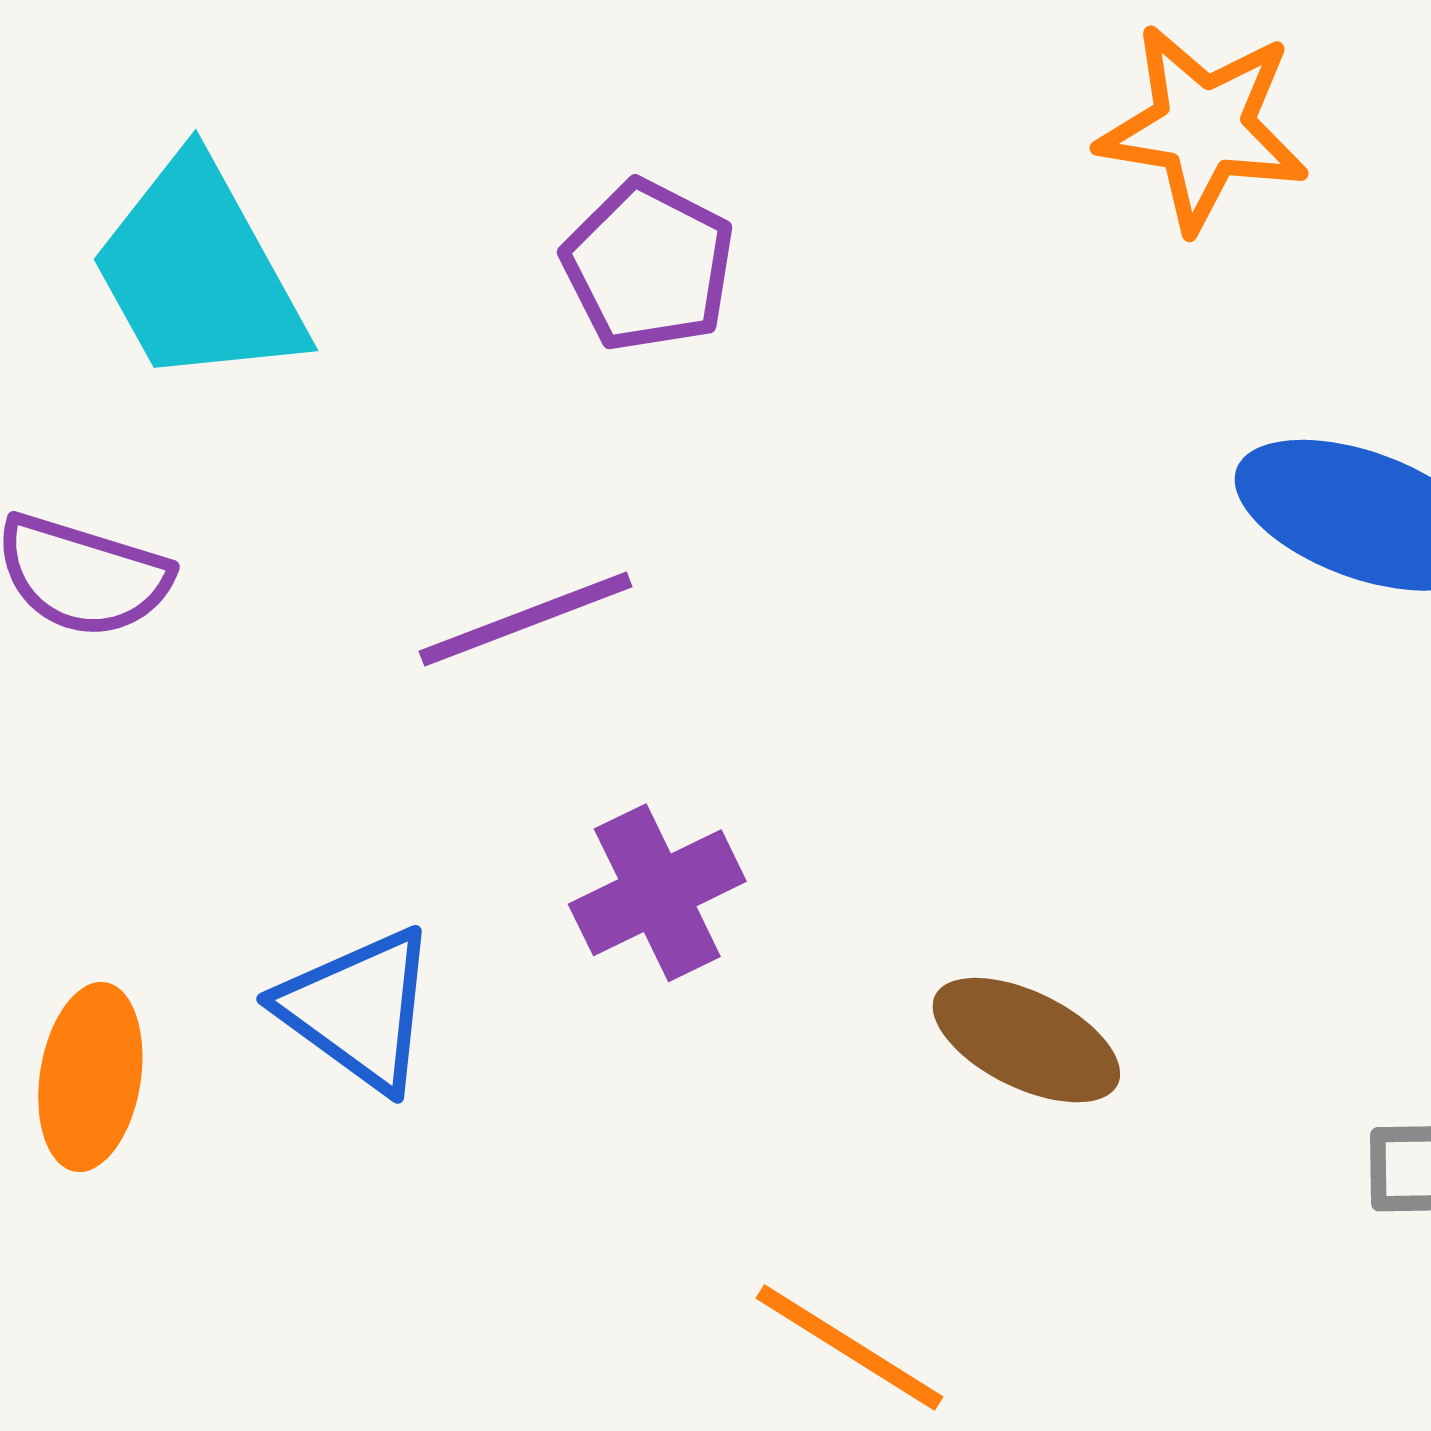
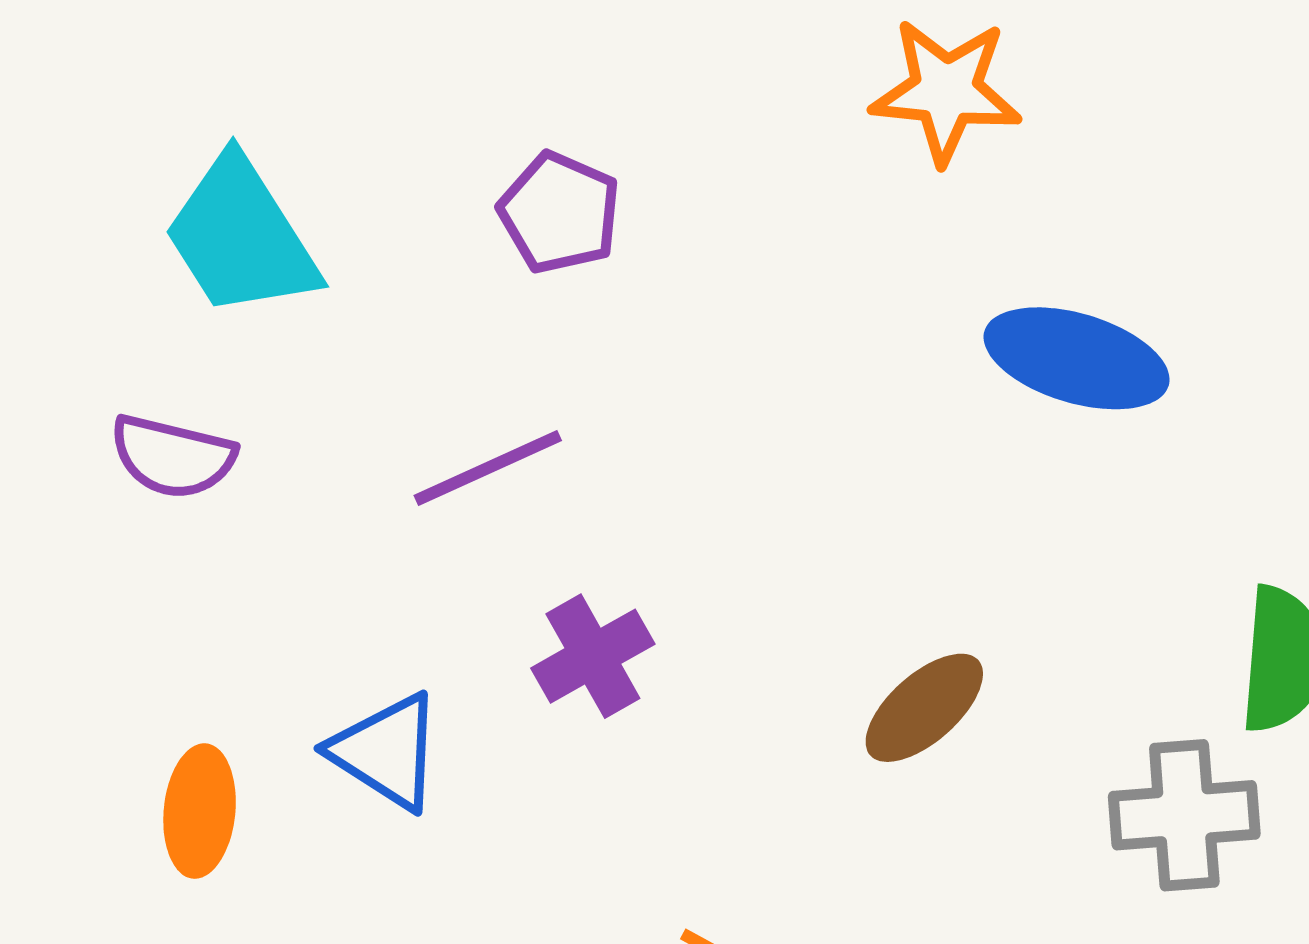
brown ellipse: (1026, 1040) -> (924, 708), moved, turned -64

